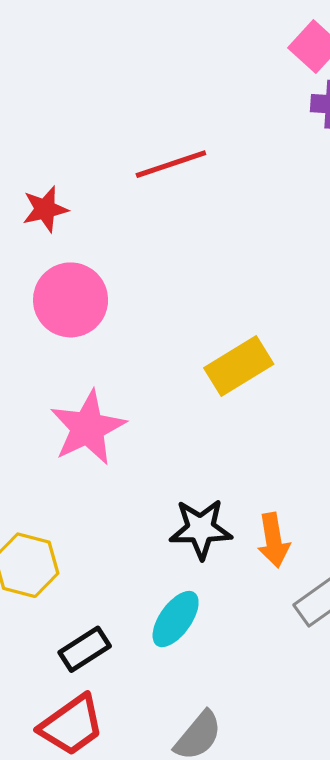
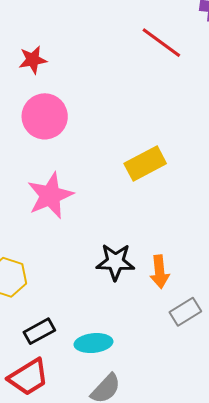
red line: (171, 164) -> (161, 43), moved, turned 51
cyan ellipse: (176, 619) -> (93, 343), moved, turned 45

